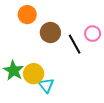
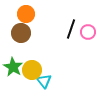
brown circle: (50, 33) -> (21, 33), moved
black line: (75, 44) -> (71, 29), moved, turned 48

